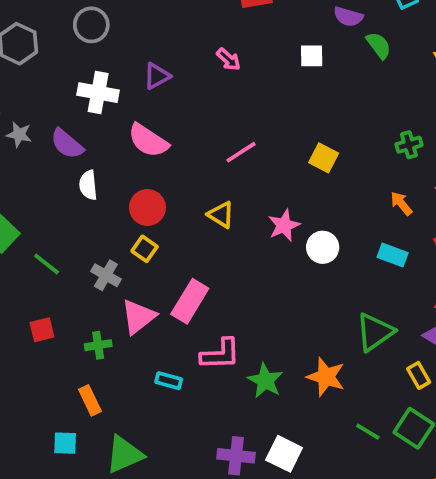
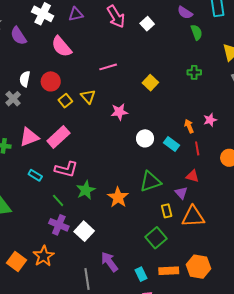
white square: (312, 56) -> (147, 24), moved, turned 32
pink arrow: (229, 59) -> (116, 17), size x1.6
green cross: (409, 145) -> (194, 72), moved
white semicircle: (88, 185) -> (25, 79), moved
orange arrow: (401, 204) -> (189, 126), moved
white circle: (323, 247) -> (145, 138), moved
yellow square: (145, 249) -> (65, 101), moved
gray cross: (106, 275) -> (13, 99), moved
green line: (368, 432) -> (58, 200), moved

